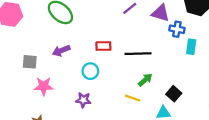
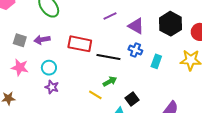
blue cross: (177, 29) -> (135, 50), moved
red rectangle: (103, 46) -> (80, 44), size x1.6
gray square: (30, 62) -> (20, 40), moved
cyan circle: (90, 71) -> (49, 68), moved

